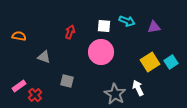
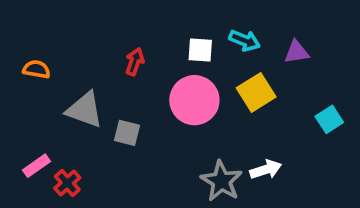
gray triangle: (44, 57) -> (85, 110), size x1.5
yellow square: (150, 62) -> (256, 92), moved
gray square: (67, 81) -> (127, 133), moved
white arrow: (138, 88) -> (266, 170), turned 98

